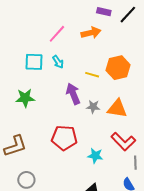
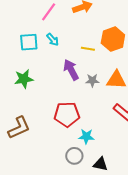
cyan star: (95, 156) -> (86, 136), moved
gray circle: (26, 180) -> (74, 156), moved

